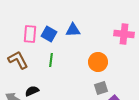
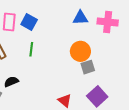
blue triangle: (73, 30) -> (80, 18), moved
gray square: (101, 88) -> (88, 67), moved

